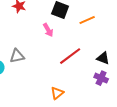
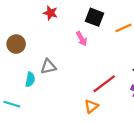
red line: (70, 56) -> (104, 84), moved

